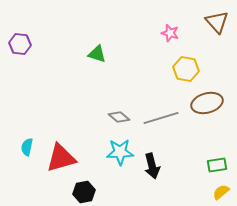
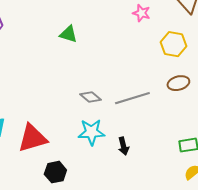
yellow hexagon: (186, 69) -> (173, 44), moved
brown ellipse: (207, 103) -> (178, 83), size x0.7
black arrow: (152, 166) -> (123, 146), size x0.7

